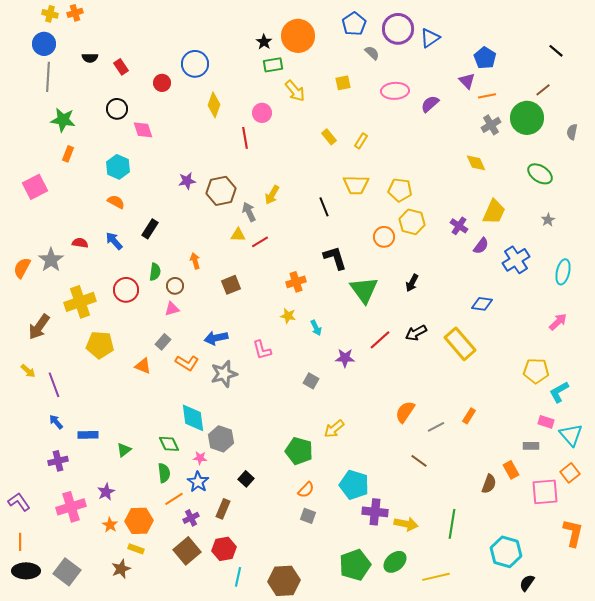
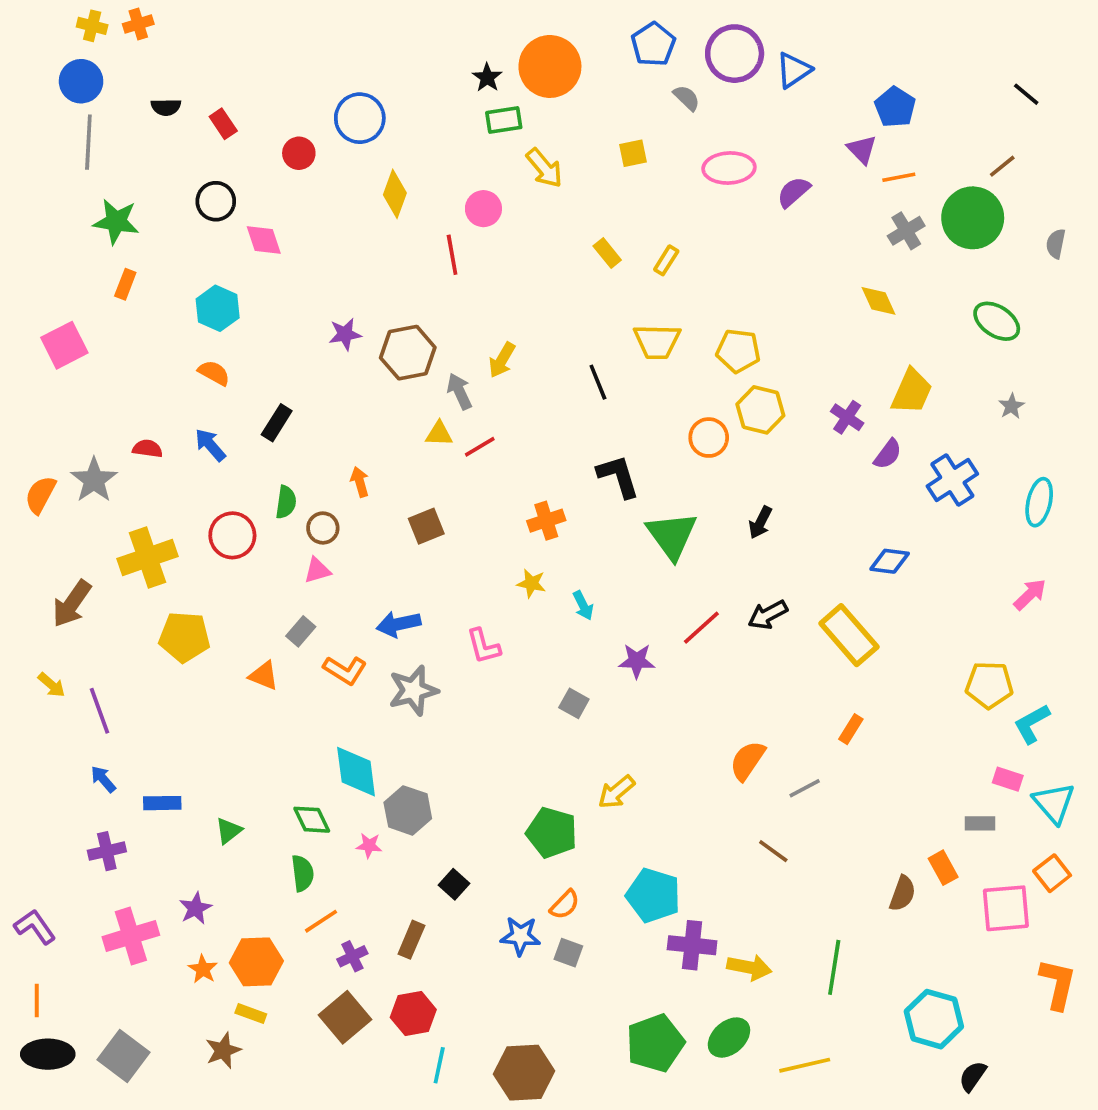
orange rectangle: (469, 416) -> (851, 729), moved
blue star: (198, 482) -> (520, 936), moved, turned -30

